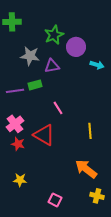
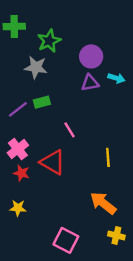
green star: (54, 35) -> (49, 41), moved
purple triangle: (52, 66) -> (90, 83), moved
purple line: (15, 91) -> (18, 109), turned -30
yellow star: (20, 180) -> (18, 208), moved
pink square: (55, 200) -> (66, 240), size x1.5

